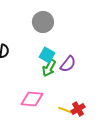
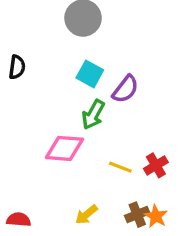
green arrow: (49, 68) -> (93, 115), moved
red cross: (78, 109) -> (156, 165), moved

